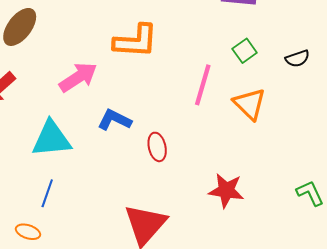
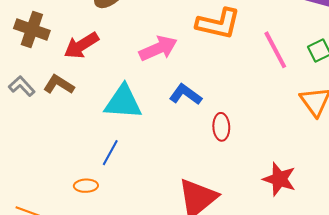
pink line: (203, 85) -> (275, 50), moved, turned -54
orange ellipse: (28, 232) -> (86, 186), turned -30

